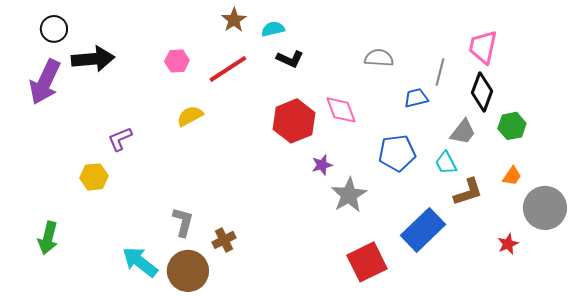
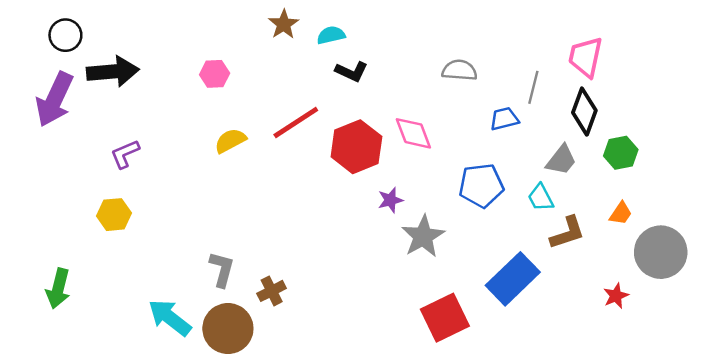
red line: (228, 69) -> (296, 122), moved
purple L-shape: (120, 139) -> (125, 154), moved

